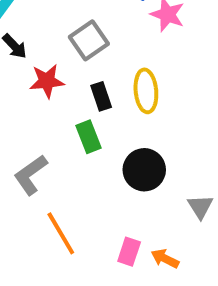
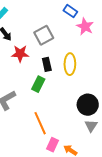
green rectangle: (89, 137) -> (38, 84), turned 42
black circle: (144, 170) -> (88, 105), moved
orange line: (61, 233) -> (40, 123), moved

